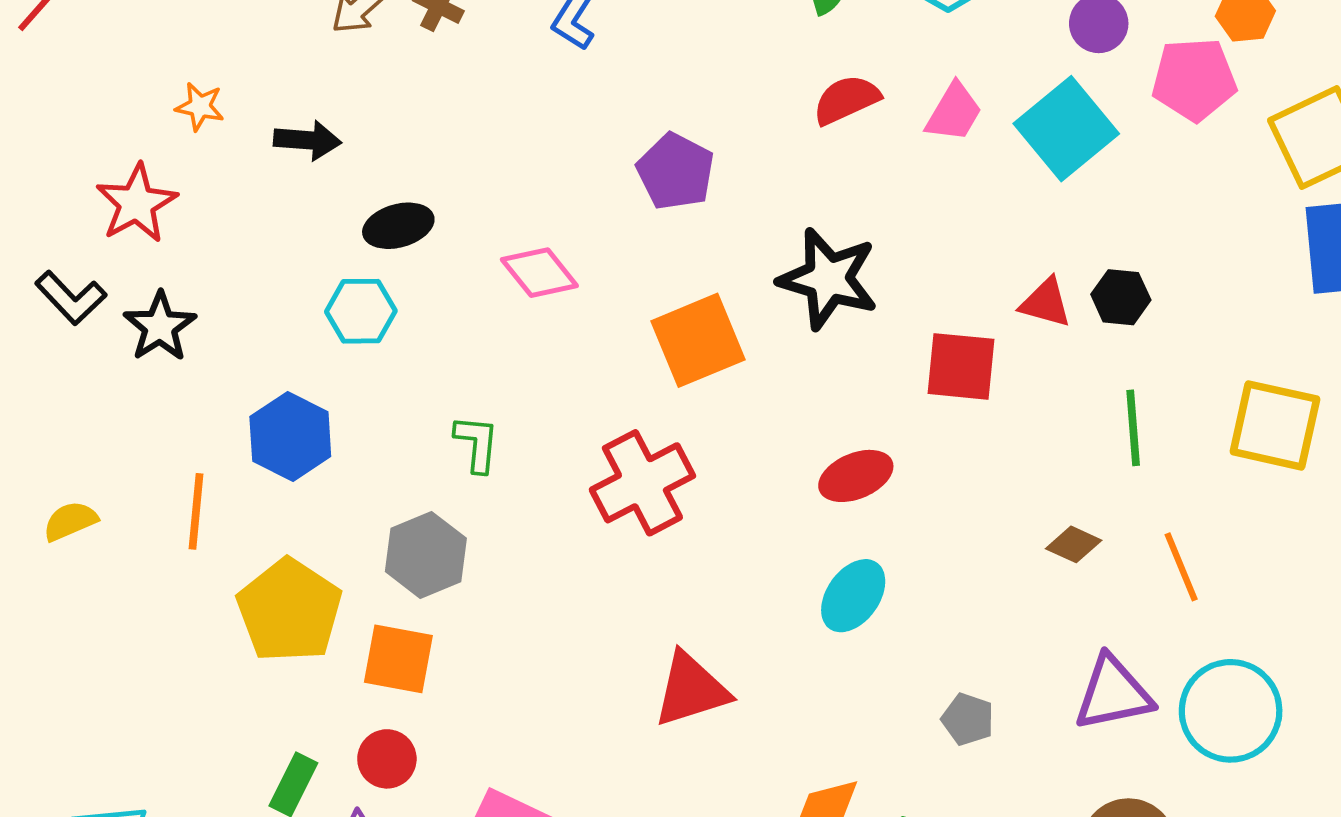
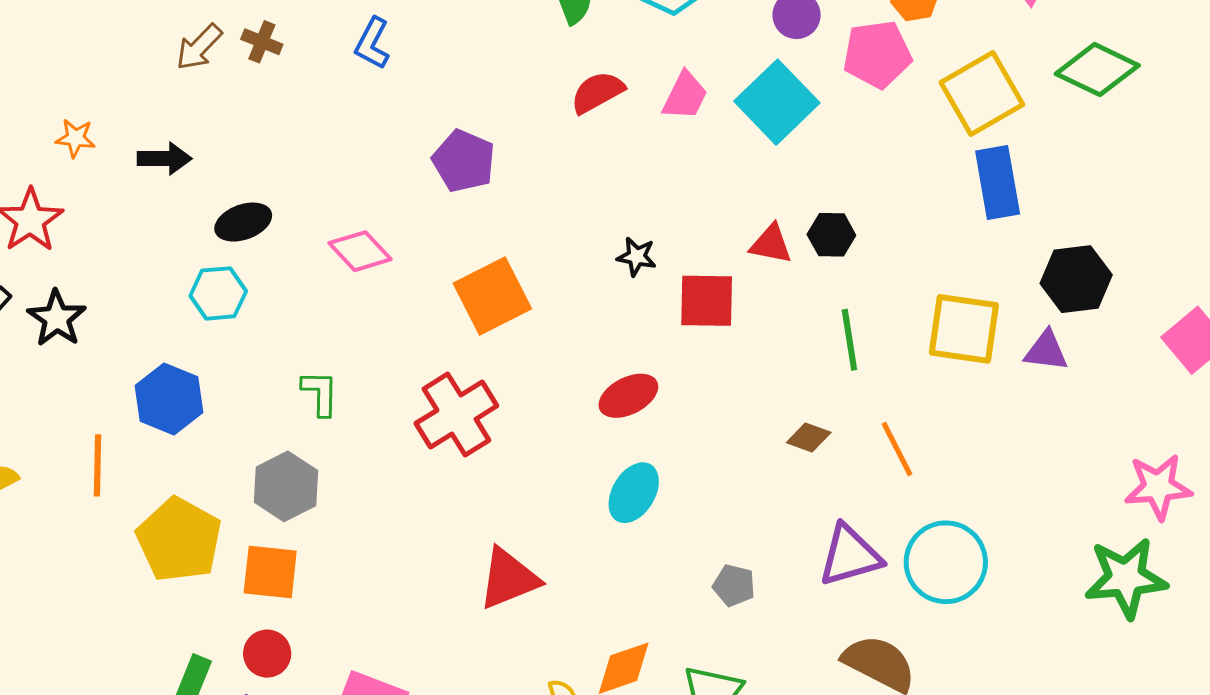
black star: (828, 279) -> (637, 257), moved, size x0.5

